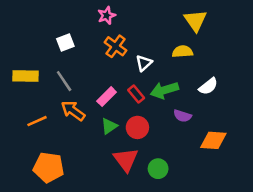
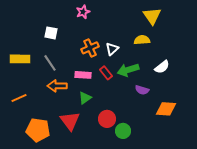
white square: (65, 42) -> (51, 33), turned 32
orange cross: (116, 46) -> (90, 48), moved, turned 30
pink rectangle: (107, 97) -> (83, 75), turned 49
orange arrow: (73, 111) -> (57, 86), turned -36
orange line: (37, 121) -> (19, 98), moved
red circle: (137, 127) -> (107, 119), moved
red triangle: (126, 160) -> (70, 121), moved

